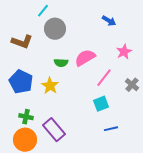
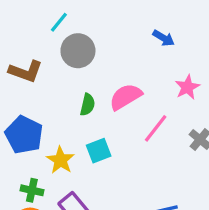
green semicircle: (61, 63) -> (87, 105), turned -80
yellow star: (50, 86) -> (61, 160), moved
cyan square: (101, 104) -> (99, 151), moved

